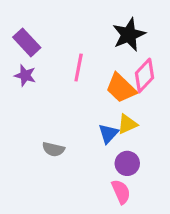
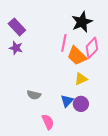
pink line: (79, 68) -> (64, 43), moved
blue triangle: (108, 134) -> (67, 101), moved
pink semicircle: (121, 192) -> (48, 122), moved

